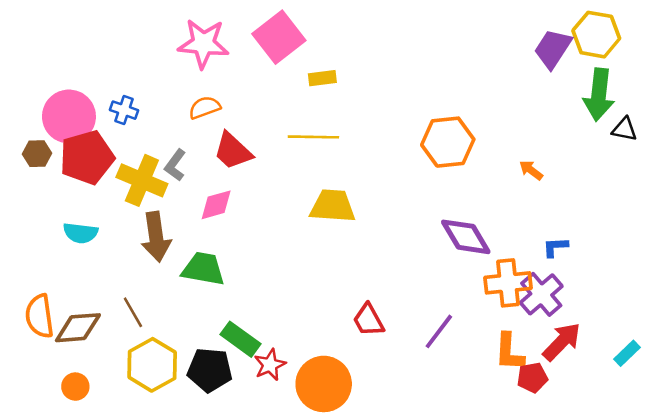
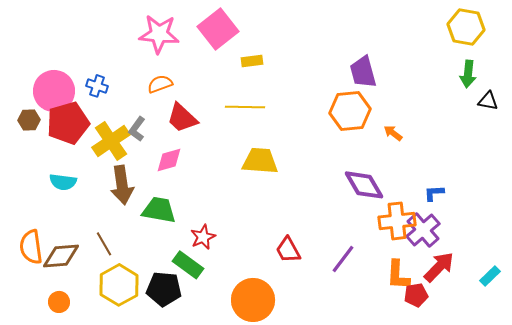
purple trapezoid: (553, 49) -> (363, 72), moved, turned -48
green arrow: (599, 95) -> (468, 74), size x0.7
orange arrow: (531, 170) -> (393, 133), moved
yellow cross: (142, 180) -> (111, 141), turned 33
red star: (270, 365) -> (203, 237), moved

